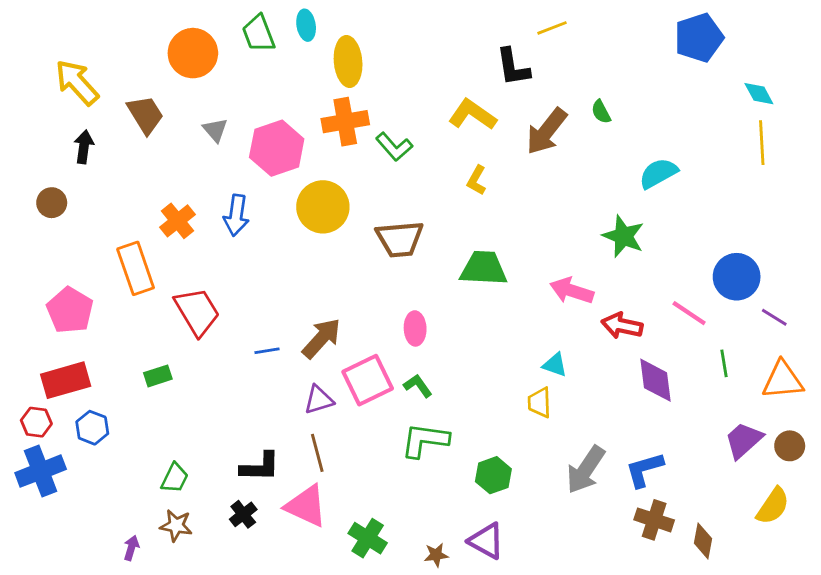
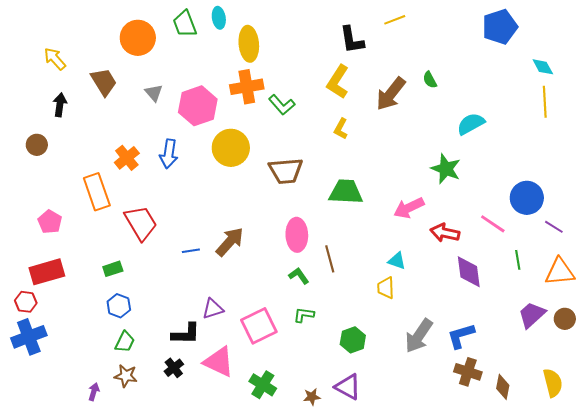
black L-shape: (513, 67) -> (352, 40), moved
yellow arrow: (77, 82) -> (55, 59), size x0.7
yellow L-shape: (472, 115) -> (338, 82), turned -92
pink arrow: (572, 291) -> (409, 208), turned -44
pink pentagon: (70, 310) -> (50, 222), size x0.7
pink ellipse: (415, 328) -> (297, 235), size x1.4
pink square: (368, 380) -> (259, 326), moved
purple triangle: (319, 400) -> (213, 309), moved
blue hexagon: (92, 428) -> (119, 306), moved
green L-shape: (425, 440) -> (304, 315), size x0.6
brown line: (317, 453) -> (330, 259), moved
yellow semicircle: (773, 506) -> (553, 383), moved, turned -48

